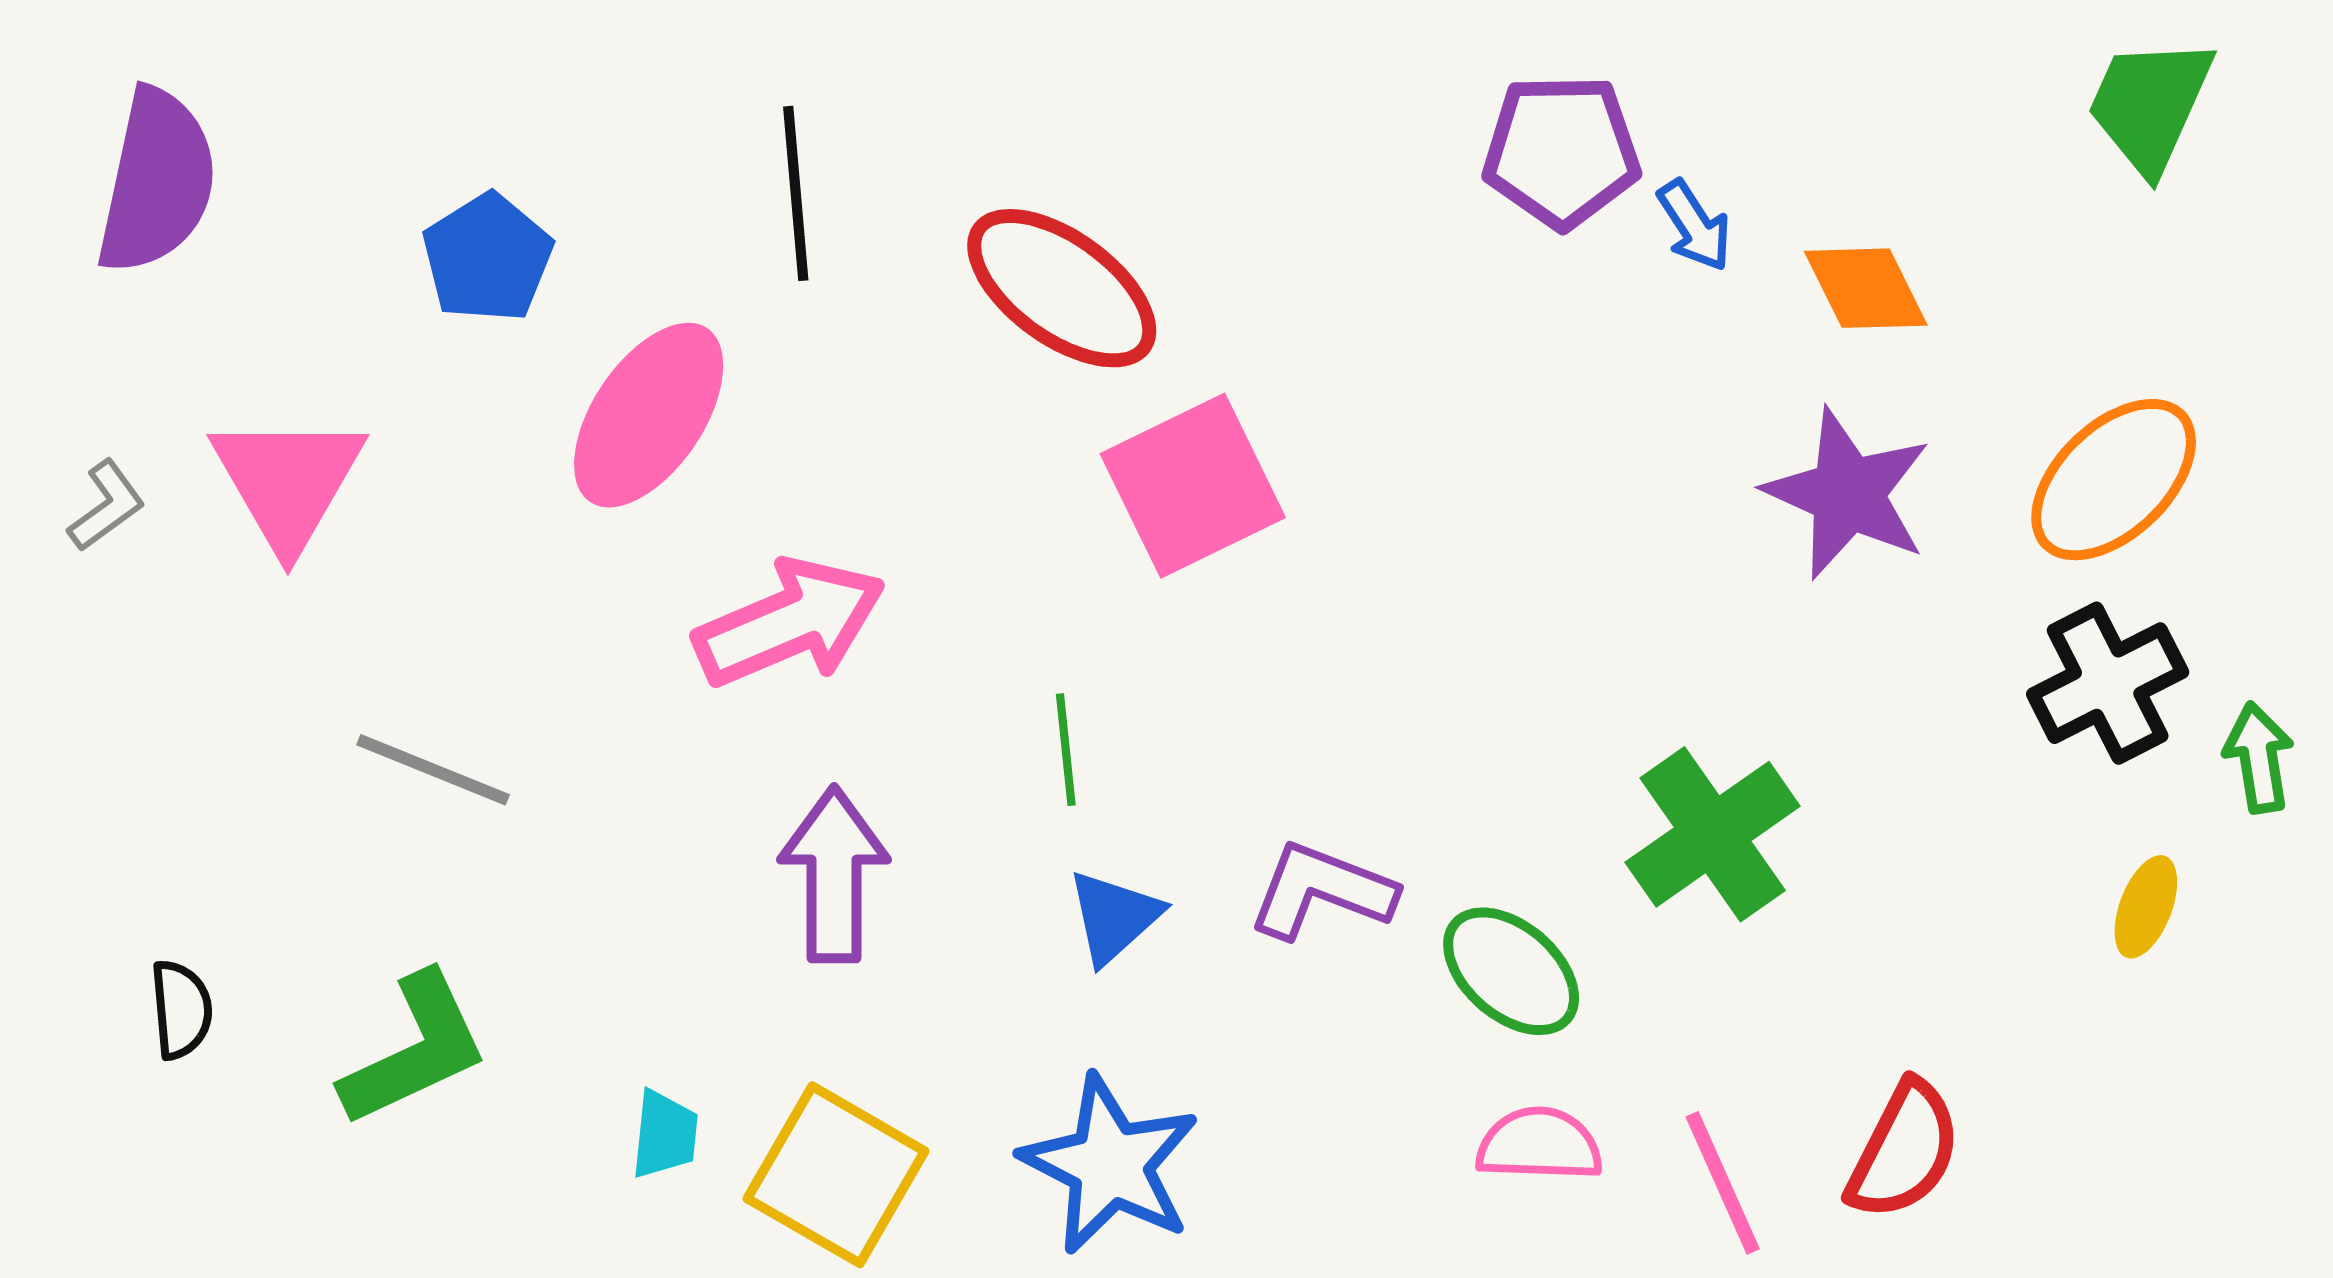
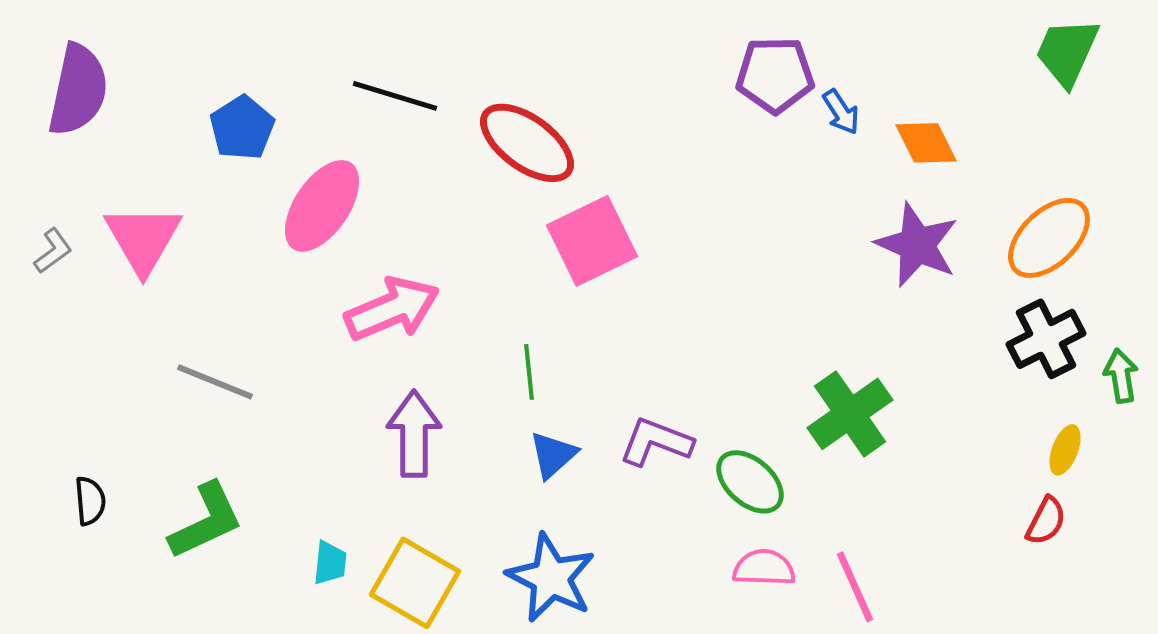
black line: (796, 193) -> (395, 96), turned -68
red semicircle: (1904, 1151) -> (1046, 521), moved, size x0.7

